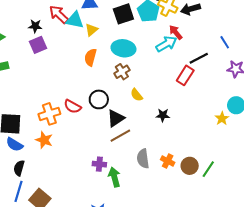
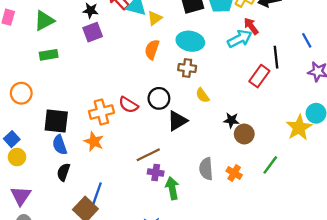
black line: (199, 58) -> (276, 57), turned -72
brown cross: (122, 72) -> (187, 68), turned 35
yellow star: (222, 118) -> (299, 128), size x1.6
brown line: (120, 136) -> (148, 155), moved
blue semicircle: (15, 144) -> (60, 145), turned 36
brown circle: (190, 166) -> (244, 134), moved
green line: (208, 169) -> (270, 165), moved
blue line: (18, 191) -> (97, 194), moved

